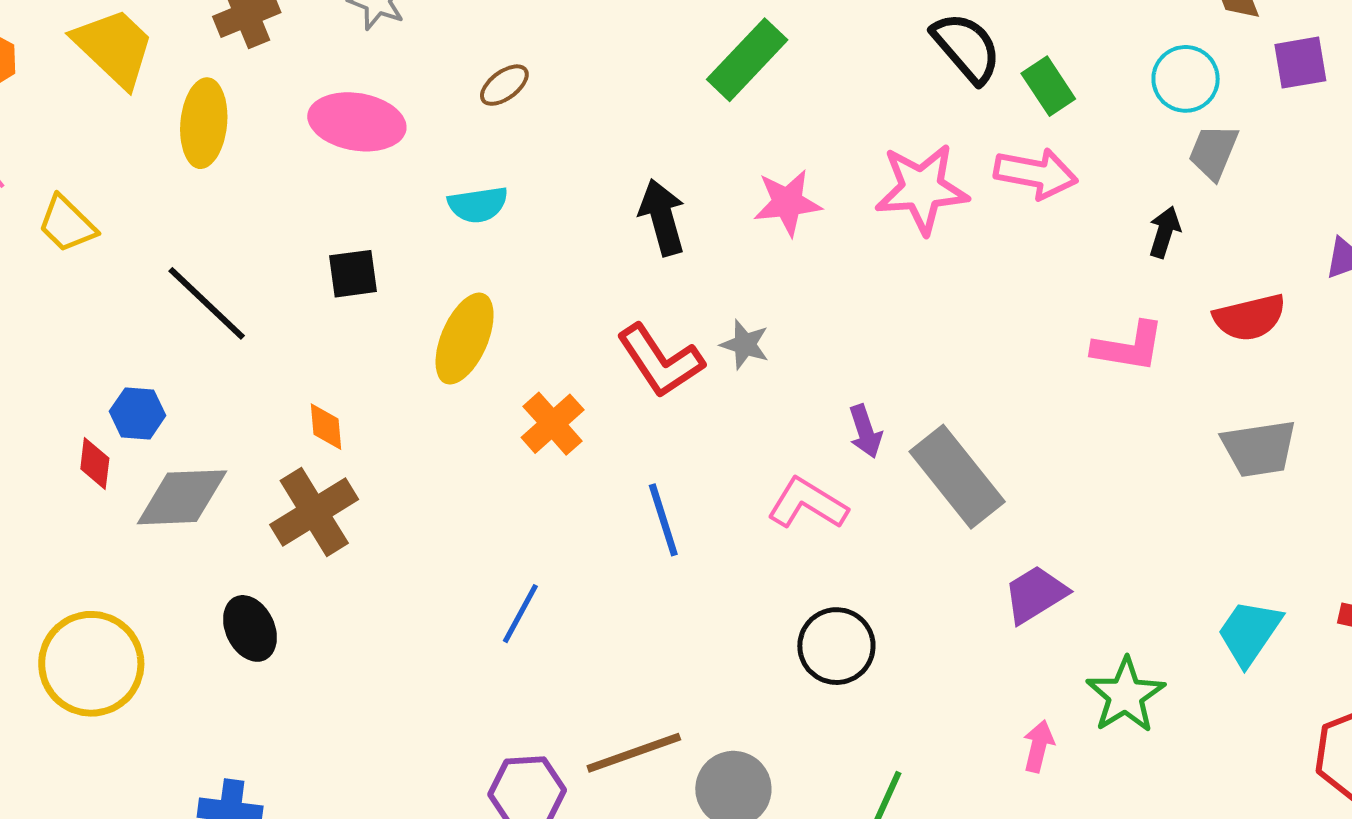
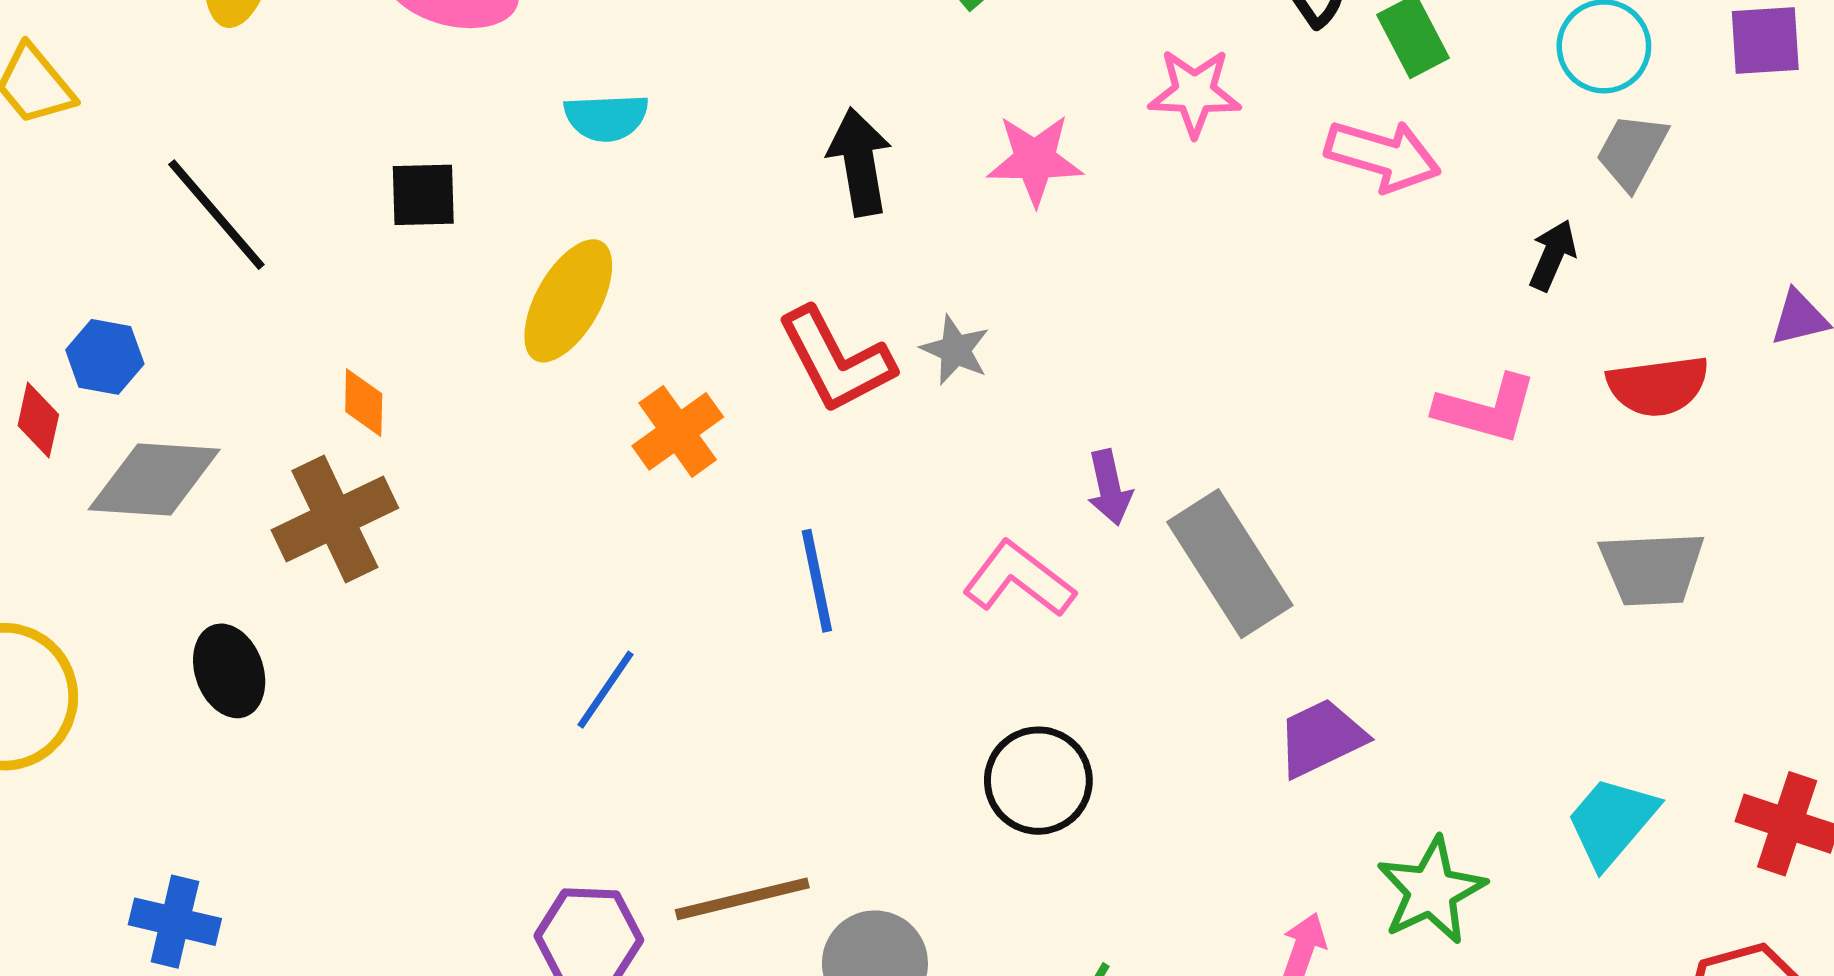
pink star: (922, 189) -> (1195, 93), moved, size x0.7

